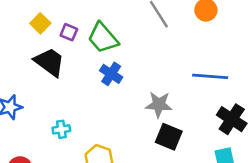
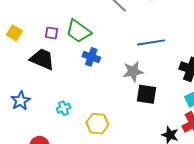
yellow square: (40, 23) -> (14, 33), moved
blue line: (210, 76) -> (151, 42), moved

